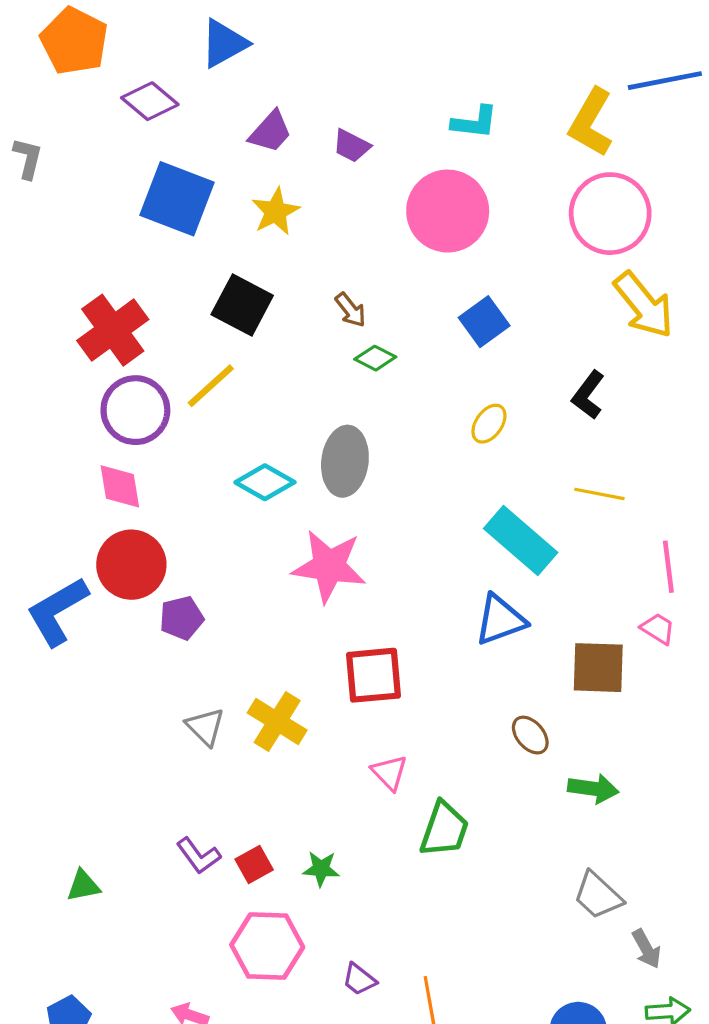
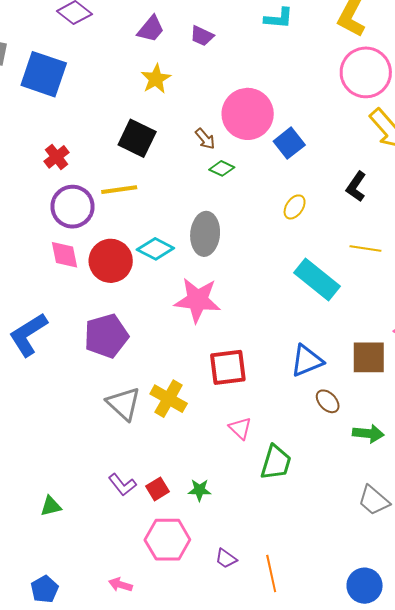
blue square: (177, 199) -> (44, 74), moved
pink circle: (448, 211) -> (248, 114), moved
red cross: (113, 330) -> (56, 157), size x0.6
yellow line: (211, 386) -> (119, 190), turned 36
red circle: (131, 565) -> (111, 261), moved
purple pentagon: (182, 618) -> (106, 336), size x1.6
blue triangle: (500, 620) -> (307, 361), moved
gray triangle: (205, 727) -> (124, 404), size x1.4

